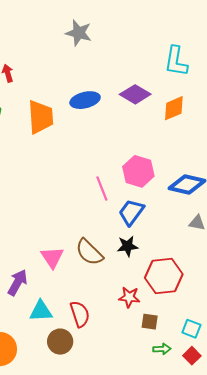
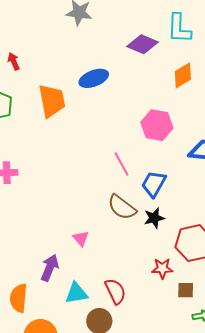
purple diamond: (135, 94) -> (143, 44), moved
pink hexagon: (138, 171) -> (157, 125), moved
brown semicircle: (89, 252) -> (122, 207), moved
pink triangle: (52, 257) -> (81, 238), size x0.7

